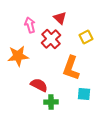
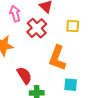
yellow square: (86, 37) -> (73, 26), turned 32
red semicircle: (39, 85) -> (24, 75), turned 30

